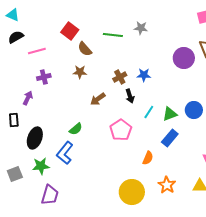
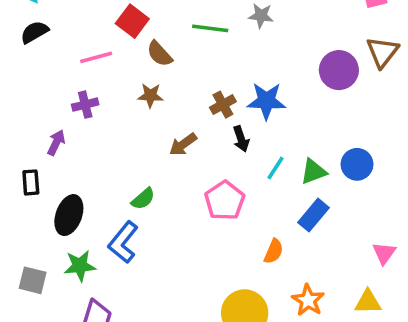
pink line: (37, 51) -> (96, 57), moved
blue star: (144, 75) -> (266, 101), size x1.5
gray square: (15, 174) -> (33, 280), turned 35

